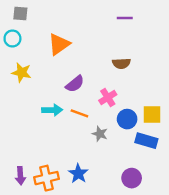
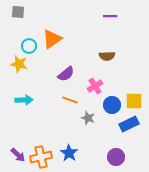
cyan circle: (12, 38) -> (29, 46), moved
cyan arrow: (52, 110) -> (24, 100), moved
blue rectangle: (146, 141) -> (129, 124), turned -42
purple arrow: (20, 176) -> (18, 155), turned -42

